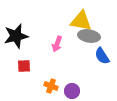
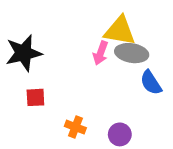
pink arrow: (57, 44) -> (101, 53), moved
purple circle: (72, 91) -> (120, 134), moved

